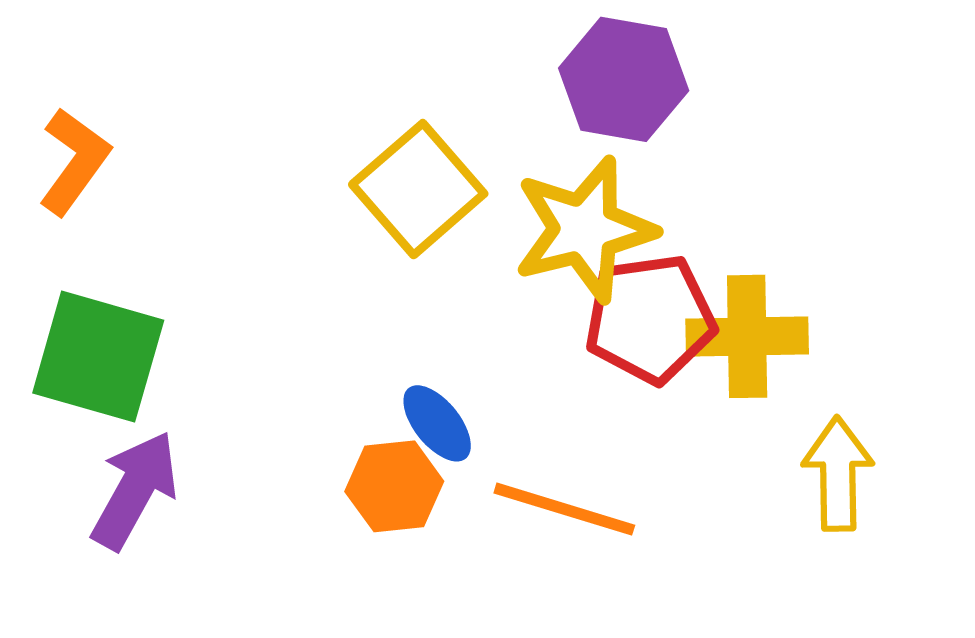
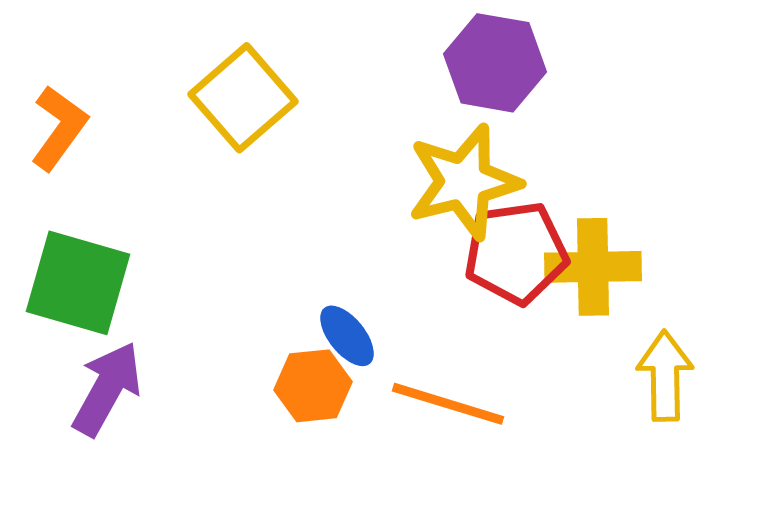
yellow square: (418, 189) -> (243, 98), moved

